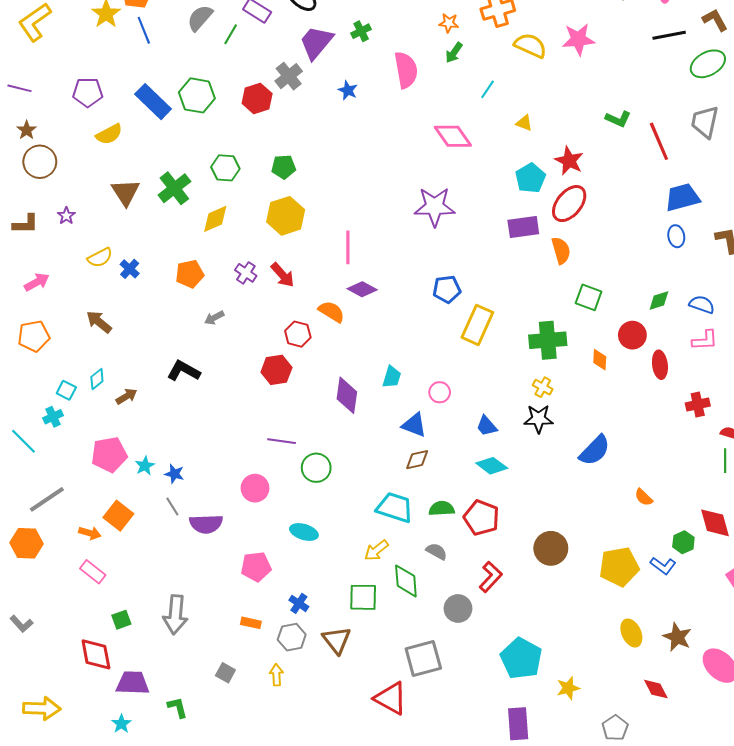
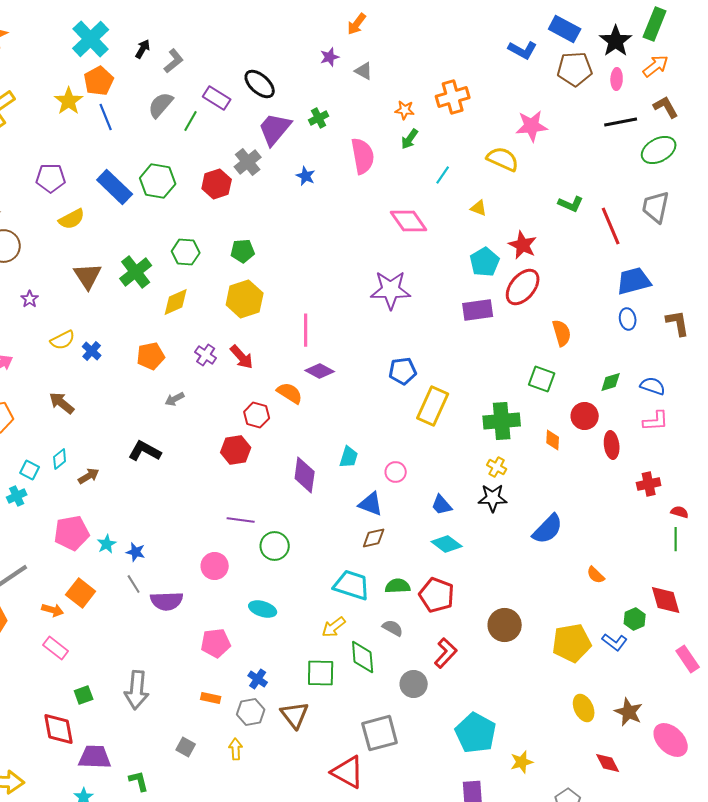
yellow semicircle: (530, 45) -> (503, 159), moved
orange semicircle: (561, 250) -> (562, 333), moved

